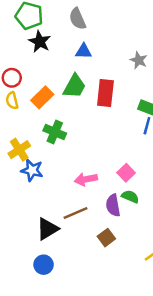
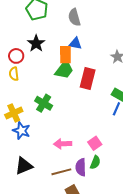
black star: (40, 42) -> (36, 43), moved
orange rectangle: (42, 97) -> (65, 55), moved, turned -54
green semicircle: (130, 197) -> (95, 162), turned 80
brown line: (76, 213) -> (61, 172), moved
black triangle: (47, 229) -> (24, 166), moved

